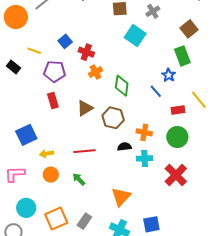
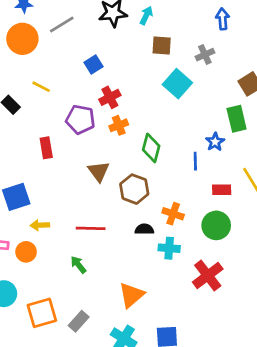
blue square: (65, 41) -> (93, 65), moved
red cross: (86, 52) -> (110, 97), turned 35
purple pentagon: (55, 71) -> (80, 120), moved
blue line: (156, 91) -> (195, 161), turned 32
red rectangle: (53, 101) -> (46, 148), moved
brown triangle: (85, 108) -> (99, 171), turned -42
orange circle: (51, 175) -> (26, 252), moved

